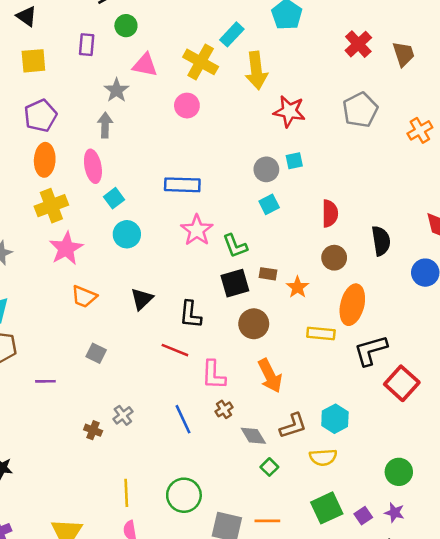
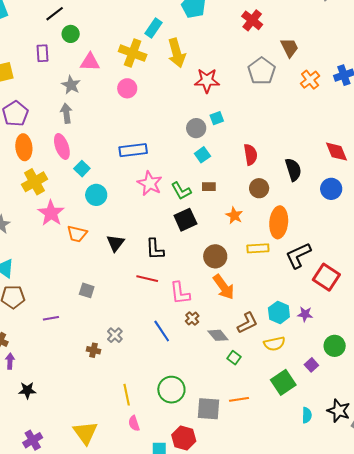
brown trapezoid: (404, 54) -> (289, 48), moved
brown rectangle: (268, 274) -> (209, 187), moved
orange trapezoid: (84, 297) -> (77, 234), moved
brown circle: (254, 324) -> (215, 256), moved
purple star: (394, 513) -> (305, 314), moved
purple square: (363, 516) -> (311, 365), moved

